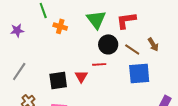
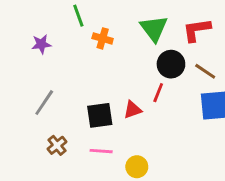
red line: (99, 64) -> (158, 93), turned -64
red triangle: (81, 76) -> (133, 110), turned 40

